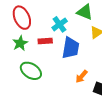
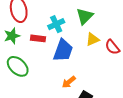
green triangle: (85, 12) -> (85, 16), turned 42

